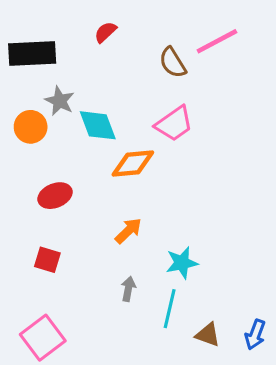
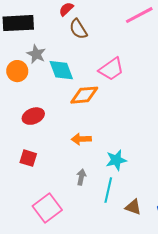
brown semicircle: (173, 63) -> (78, 29), moved
orange arrow: (128, 231) -> (81, 139), turned -138
pink square: (43, 338) -> (47, 208), moved

